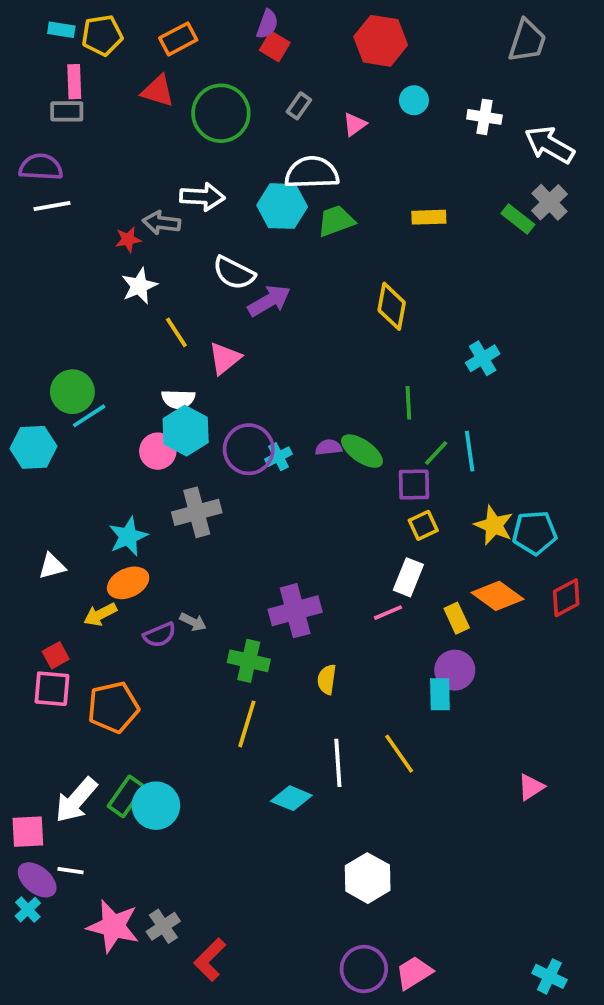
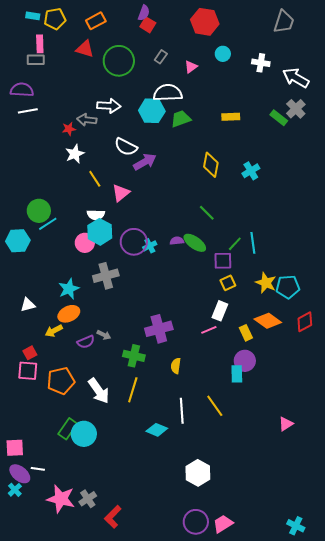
cyan cross: (483, 358) -> (251, 171), moved
green line: (408, 403) -> (207, 213), moved, turned -42
white arrow: (76, 800) -> (99, 391), moved, turned -76

